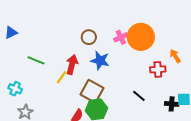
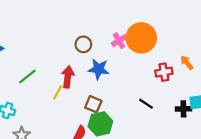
orange arrow: (175, 56) -> (187, 63), moved
green line: (36, 60) -> (27, 77), turned -54
brown square: (92, 91) -> (93, 104), size x0.7

